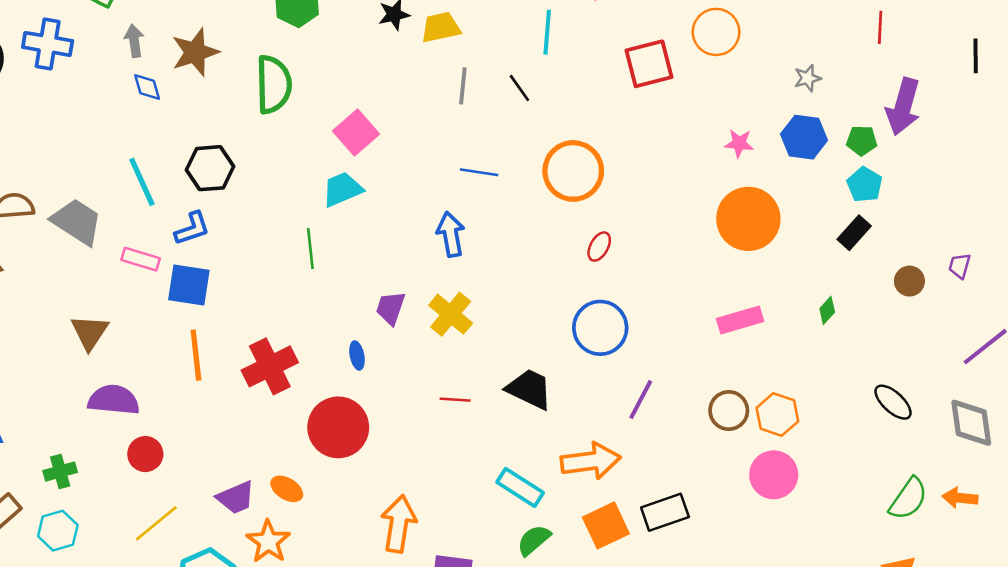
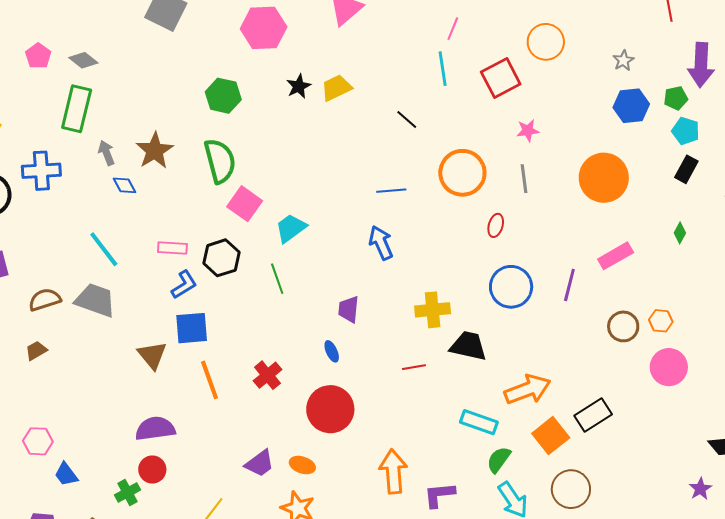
cyan line: (547, 32) -> (443, 69), moved
gray line: (463, 86) -> (524, 179), moved
pink square: (356, 132) -> (245, 204), moved
pink star: (739, 143) -> (528, 131), moved
black hexagon: (210, 168) -> (221, 258), moved
cyan line: (142, 182) -> (104, 249), moved
pink rectangle: (141, 259) -> (172, 248), moved
yellow cross: (451, 314) -> (433, 310), moved, turned -32
brown triangle: (90, 332) -> (152, 355), moved
red cross: (270, 366) -> (268, 375), size x0.7
purple line: (641, 399) -> (569, 285), moved
orange hexagon: (777, 415) -> (661, 321), size x0.7
red circle: (145, 454) -> (152, 470), moved
purple trapezoid: (236, 498) -> (260, 463), moved

